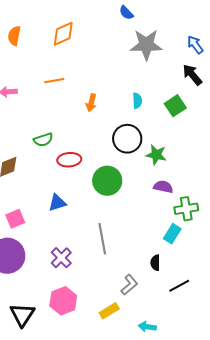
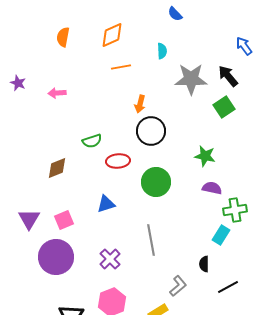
gray star: (146, 45) -> (191, 79), moved
black arrow: (192, 75) -> (228, 76), moved
orange line: (54, 81) -> (121, 67), moved
cyan semicircle: (137, 101) -> (162, 51), moved
black circle: (127, 139) -> (151, 131), moved

